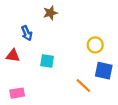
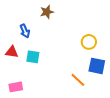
cyan square: (47, 61) -> (33, 57), moved

